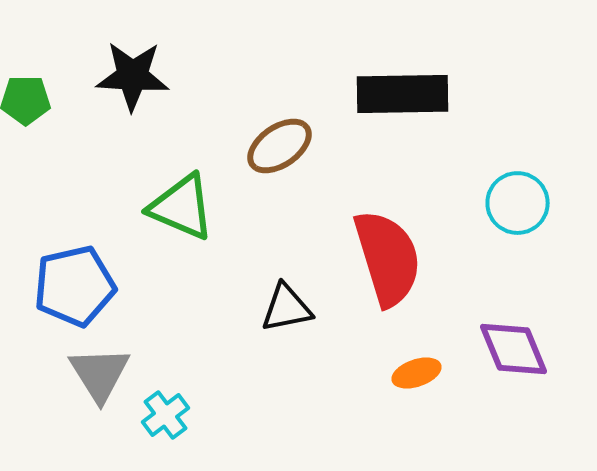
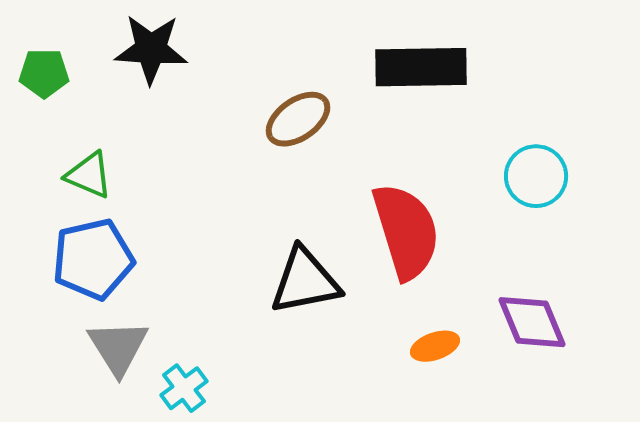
green triangle: (182, 207) -> (89, 175), moved, size x0.7
black triangle: (286, 308) -> (305, 281), size x1.4

